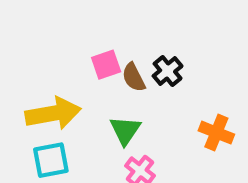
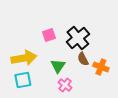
black cross: (168, 71) -> (78, 38), size x1.6
brown semicircle: (134, 77) -> (83, 59), moved

